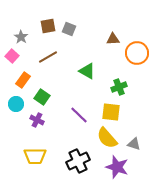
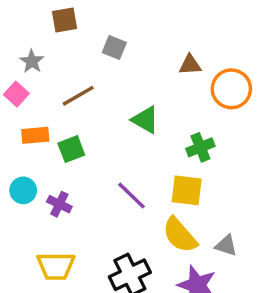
brown square: (48, 26) -> (64, 20), moved
orange rectangle: (23, 80) -> (35, 135), turned 49
green square: (42, 97) -> (71, 149), moved, turned 35
cyan circle: (16, 104) -> (23, 190), moved

